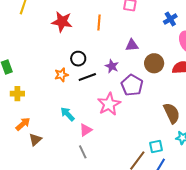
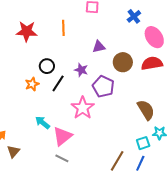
black line: (87, 77) -> (58, 83), turned -30
pink triangle: (86, 130) -> (62, 136), size x1.5
cyan square: (156, 146) -> (143, 143), moved
gray line: (83, 152) -> (62, 158), turned -32

